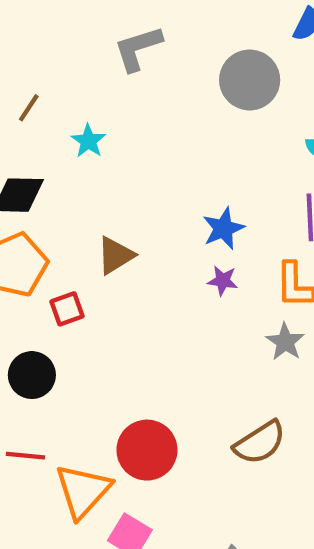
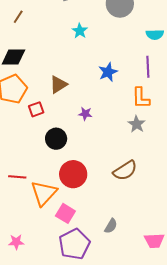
cyan star: (88, 141) -> (80, 31), moved
purple star: (223, 281) -> (85, 114), moved
black circle: (32, 375) -> (56, 139), moved

